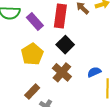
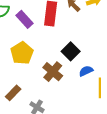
black square: (65, 45) -> (71, 51), moved
brown rectangle: (32, 92) -> (13, 93), moved

